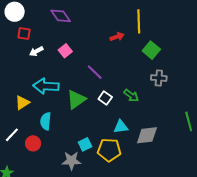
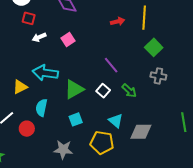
red arrow: (117, 37) -> (118, 21), moved
purple line: (95, 72) -> (111, 65), moved
cyan triangle: (121, 127) -> (116, 121), turned 42
cyan square: (85, 144) -> (76, 119), moved

